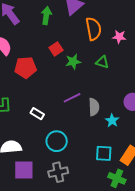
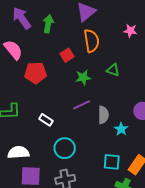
green arrow: (46, 16) -> (48, 24), moved
orange semicircle: (94, 29) -> (91, 41), moved
pink star: (119, 37) -> (130, 31), moved
green star: (73, 62) -> (83, 78), moved

